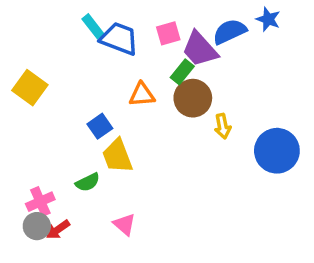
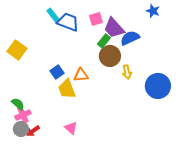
blue semicircle: (230, 32) -> (130, 38), moved
orange triangle: (142, 95) -> (81, 75), moved
green semicircle: (88, 182) -> (18, 104), moved, turned -112

